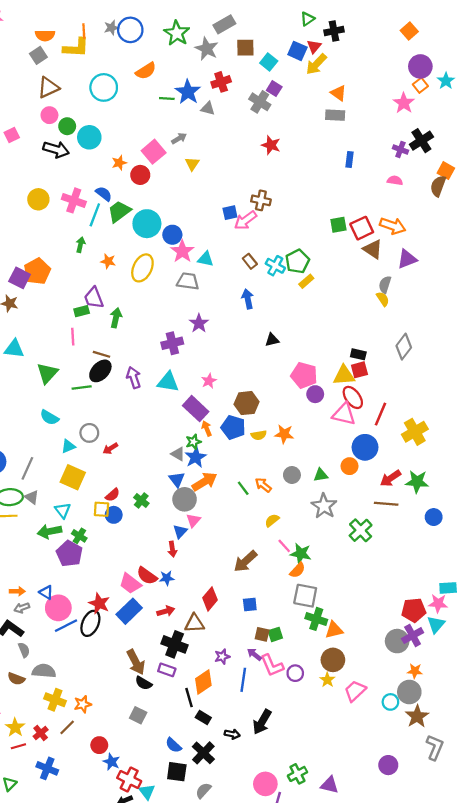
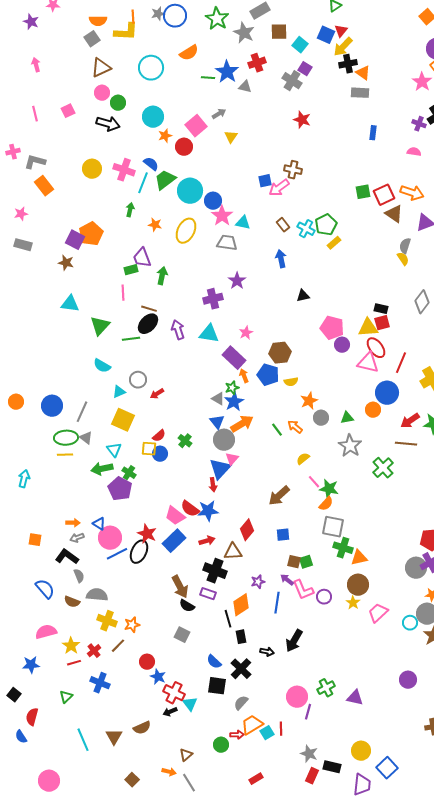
black cross: (334, 31) -> (348, 64), moved
cyan circle: (89, 137) -> (153, 117), moved
orange star: (284, 434) -> (309, 401), moved, turned -30
blue triangle: (180, 531) -> (220, 469), size x1.6
blue star: (167, 578) -> (208, 511), size x1.5
black rectangle: (203, 717) -> (241, 637), turned 48

